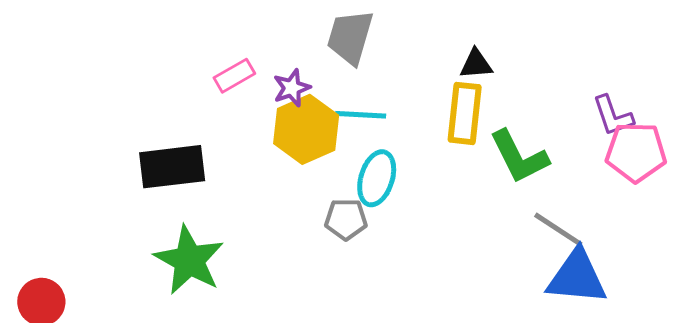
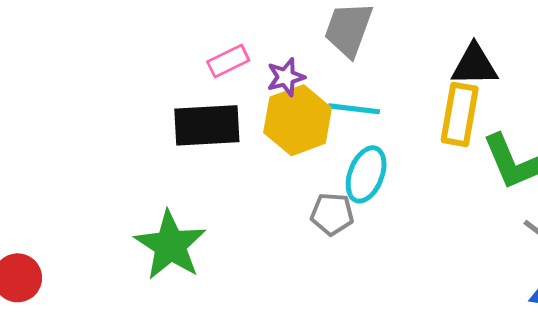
black triangle: (476, 64) -> (474, 65), size x1.4
black rectangle: (172, 167) -> (207, 125), moved

